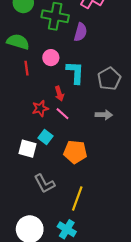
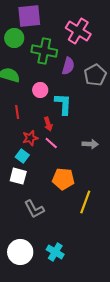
red line: (26, 68) -> (17, 112), moved
gray pentagon: (109, 79) -> (95, 75), moved
cyan square: (46, 137) -> (22, 156), moved
yellow line: (77, 198) -> (85, 202), moved

